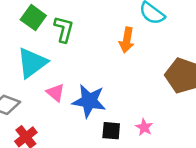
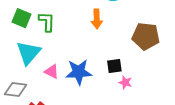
black square: (111, 131) -> (114, 66), moved

